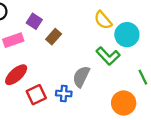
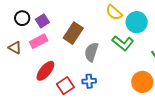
purple square: (34, 21) -> (42, 21), moved, turned 32
brown rectangle: (54, 37) -> (73, 33), size x1.5
gray semicircle: (81, 77) -> (91, 52), moved

